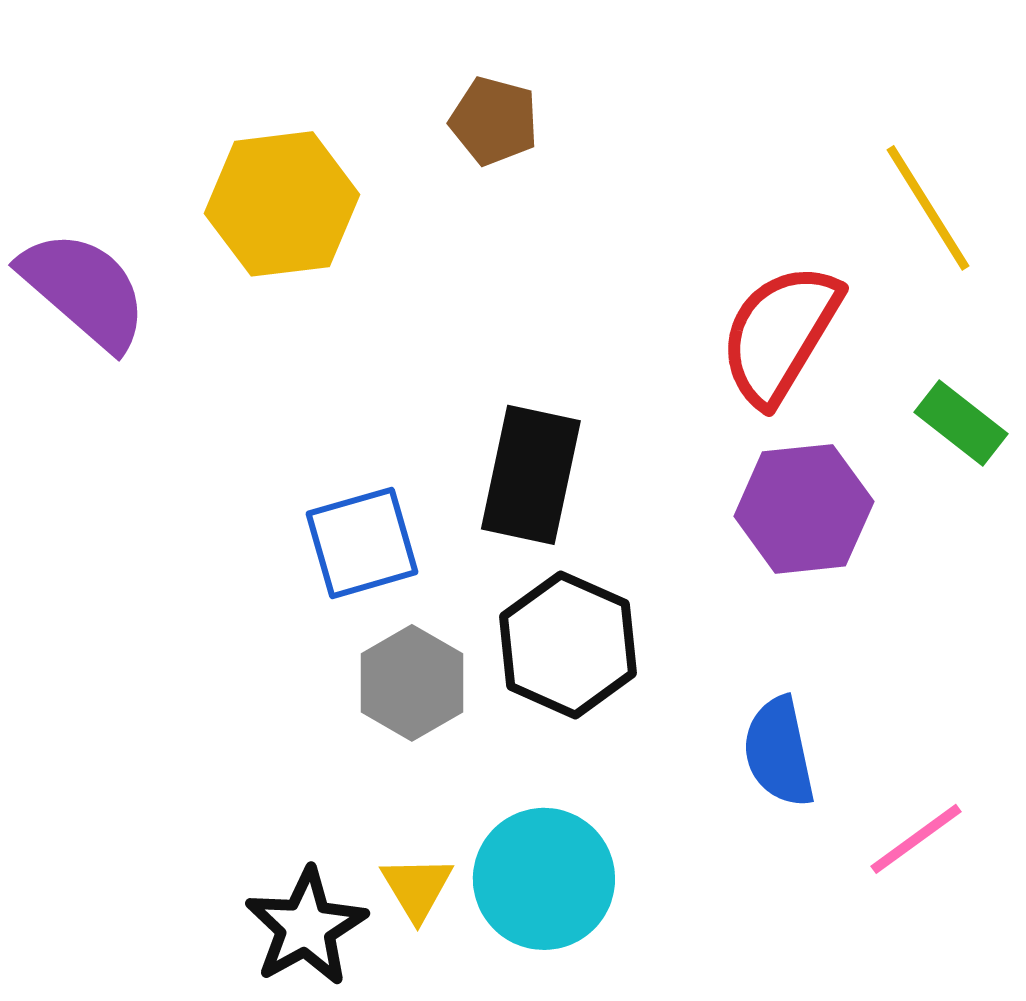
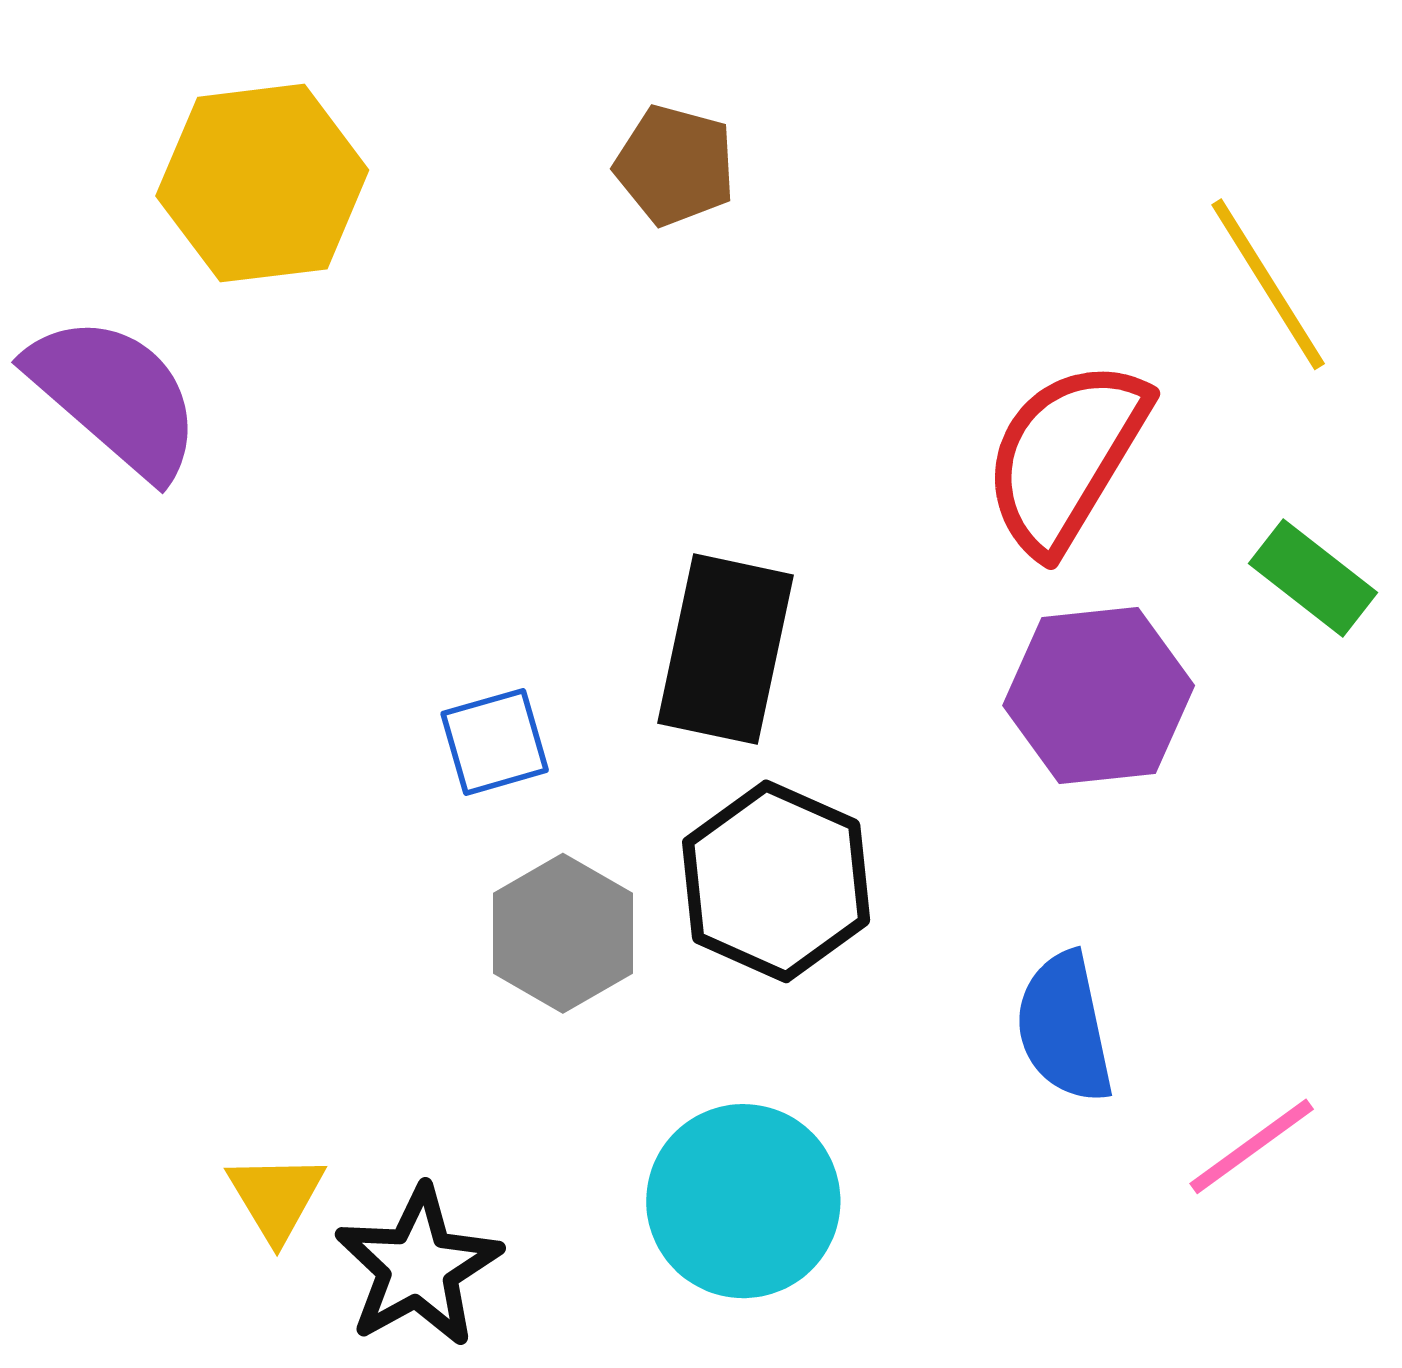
yellow hexagon: (282, 204) -> (262, 183), moved
blue square: (362, 543) -> (495, 742), size x0.7
yellow triangle: (417, 888) -> (276, 1197), moved

